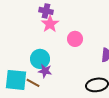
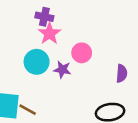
cyan circle: (40, 59) -> (37, 62), moved
purple star: (45, 71) -> (62, 70), moved

